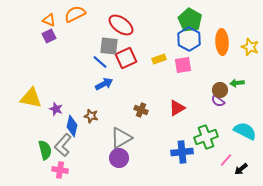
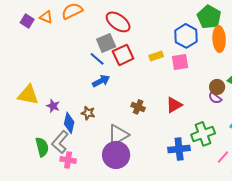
green pentagon: (190, 20) -> (209, 17), moved
purple square: (49, 36) -> (27, 21), moved, turned -32
gray square: (109, 46) -> (106, 43), turned -30
purple circle: (119, 158) -> (116, 155), size x1.4
pink cross: (60, 170) -> (68, 160), moved

